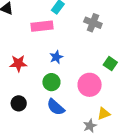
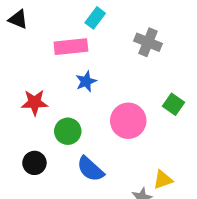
blue star: (56, 57) -> (86, 81), moved
green circle: (51, 82) -> (68, 131), moved
pink circle: (90, 85) -> (128, 121), moved

